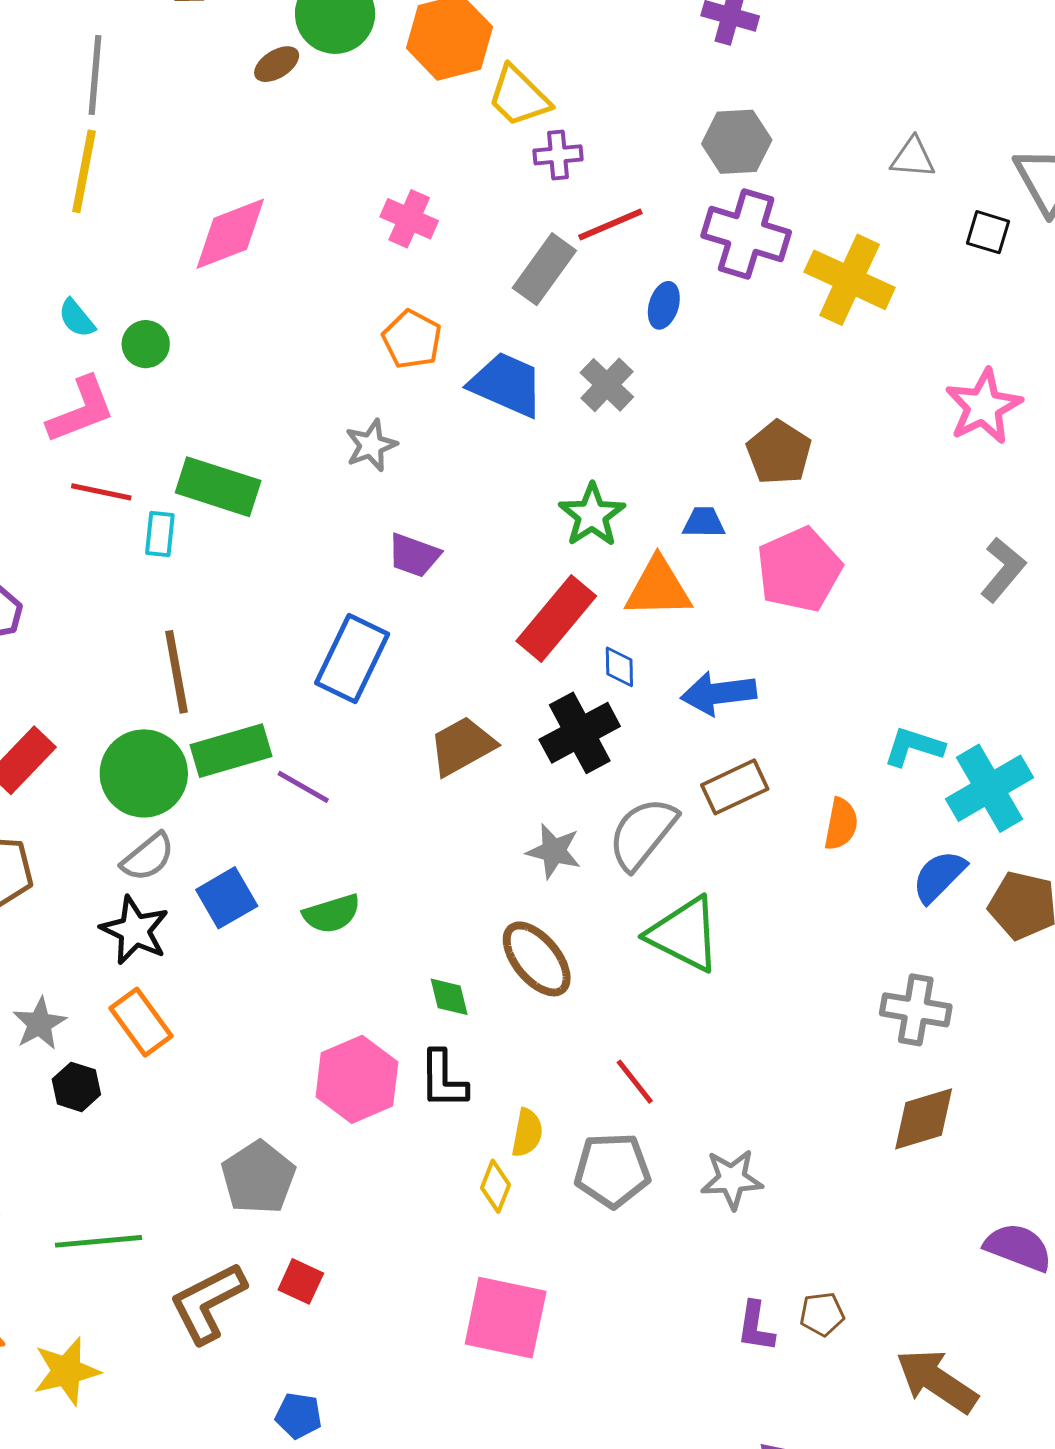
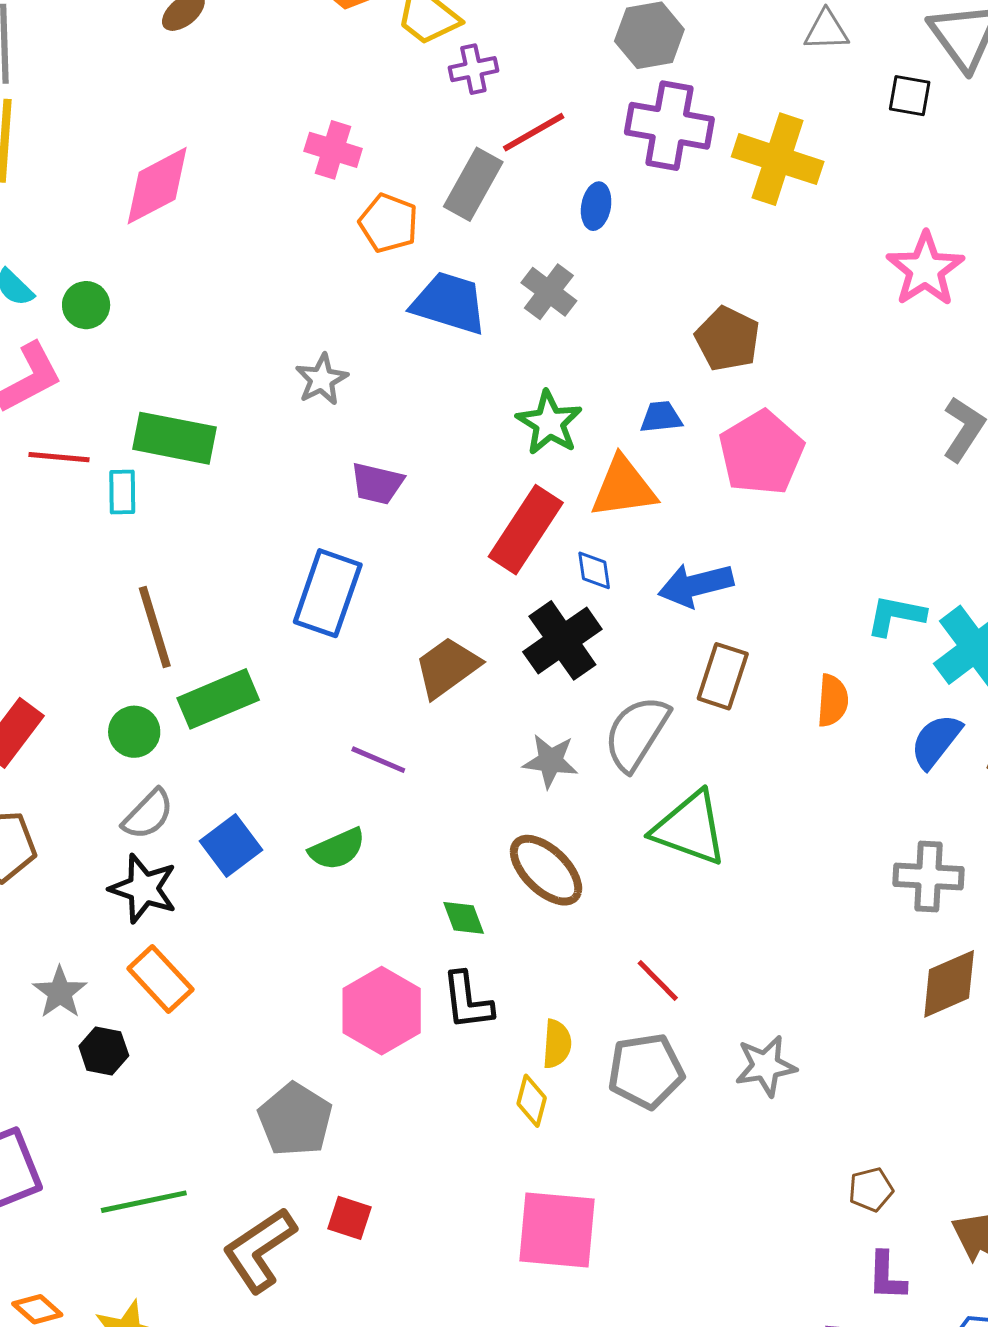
orange pentagon: (412, 339) -> (388, 223), moved
green circle: (144, 773) -> (134, 732), size x0.6
purple line: (303, 787) -> (378, 760), moved
brown rectangle: (735, 787) -> (723, 676), turned -40
purple L-shape: (756, 1327) -> (887, 1276), moved

